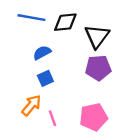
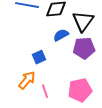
blue semicircle: (42, 53) -> (61, 35), moved

